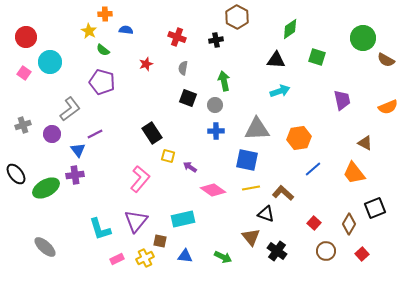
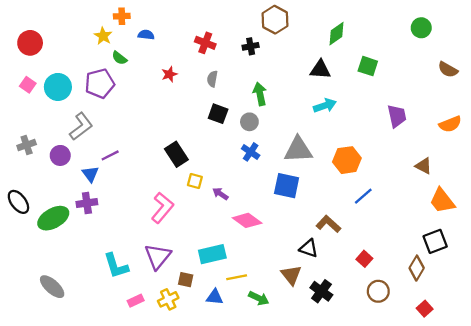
green circle: (363, 38) -> (421, 28), moved, size x0.7
cyan circle: (50, 62) -> (58, 87), moved
purple pentagon: (102, 82) -> (100, 83), moved, turned -30
blue cross: (216, 131) -> (251, 152), turned 35
orange trapezoid: (354, 173) -> (442, 201), moved
yellow line: (251, 188) -> (237, 277), moved
brown diamond: (349, 224) -> (417, 268), moved
red square: (362, 254) -> (425, 309), moved

